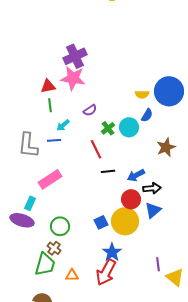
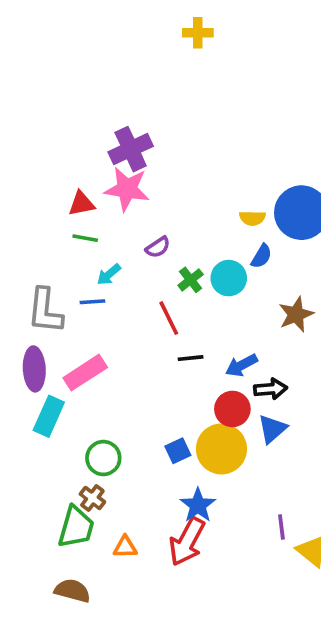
green line: (50, 105) -> (85, 238), turned -72
cyan rectangle: (30, 203) -> (49, 416), size x1.5
purple ellipse: (22, 220) -> (34, 369), moved, turned 70

